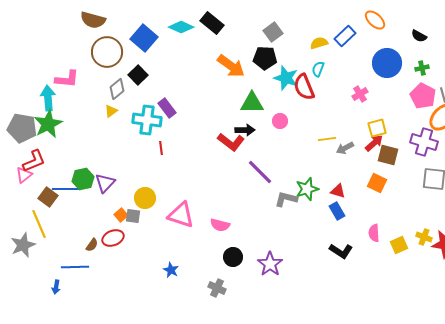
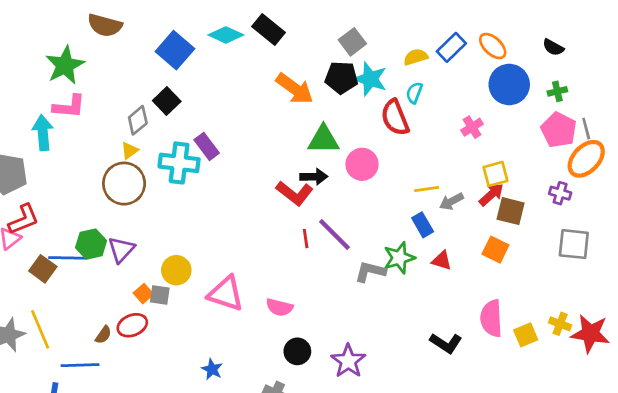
orange ellipse: (375, 20) -> (493, 46), moved
brown circle: (107, 52) -> (124, 184), moved
cyan star: (286, 78) -> (370, 79), moved
pink circle: (280, 121) -> (362, 164), size x1.5
green star: (48, 124) -> (65, 65), moved
purple cross: (424, 142) -> (560, 193), size x0.6
red line: (161, 148) -> (306, 239), moved
blue rectangle: (337, 211) -> (423, 225), moved
yellow line: (39, 224) -> (40, 329), moved
pink semicircle: (374, 233) -> (491, 318), size x1.5

